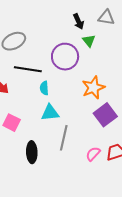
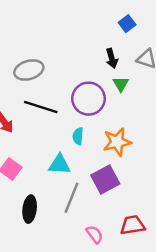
cyan semicircle: (44, 88) -> (78, 136), moved
purple square: (105, 115) -> (105, 179), moved
pink semicircle: (93, 154) -> (94, 234), moved, turned 91

